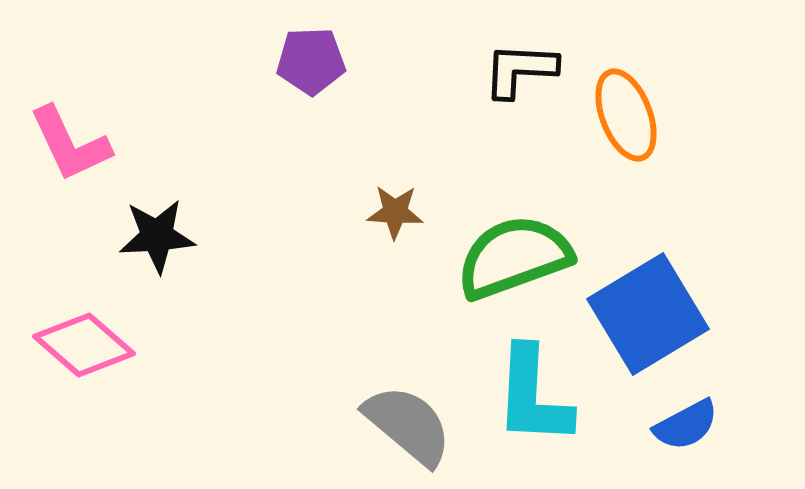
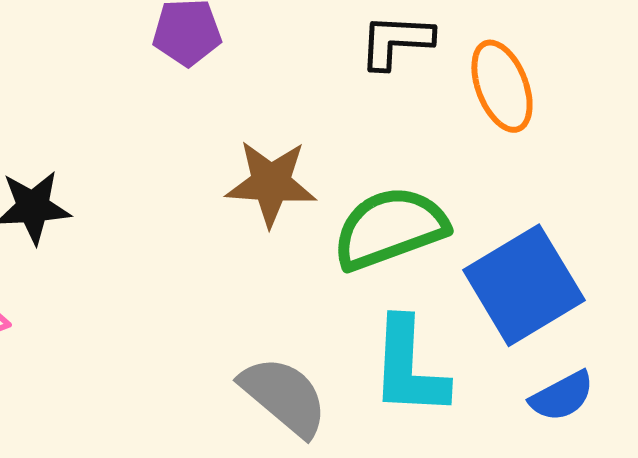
brown star: (395, 212) -> (271, 183), size x1.6

